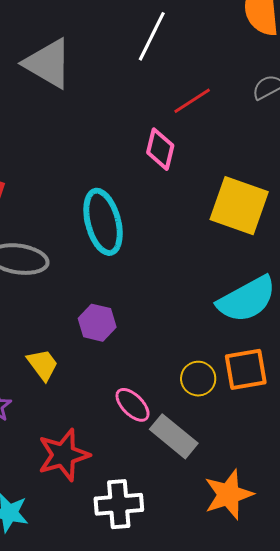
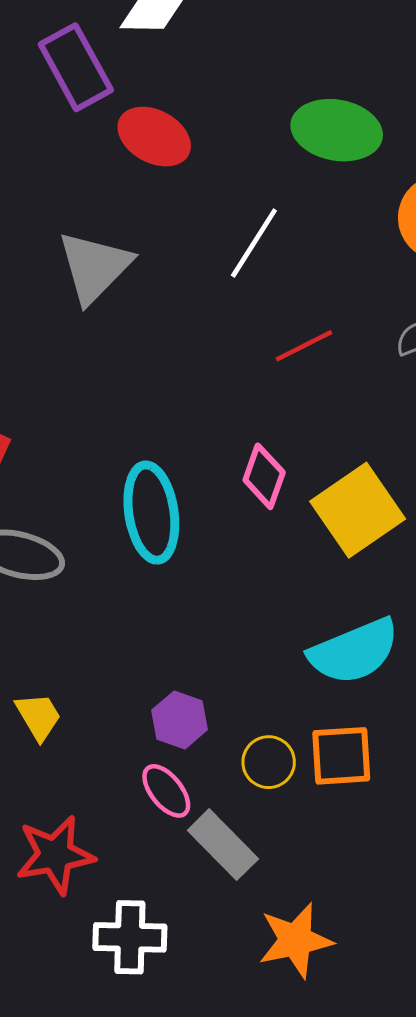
gray triangle: (48, 63) -> (95, 267), turned 38
pink diamond: (160, 149) -> (264, 476), moved
yellow square: (239, 206) -> (358, 510), turned 30
purple hexagon: (97, 323) -> (180, 720), moved

